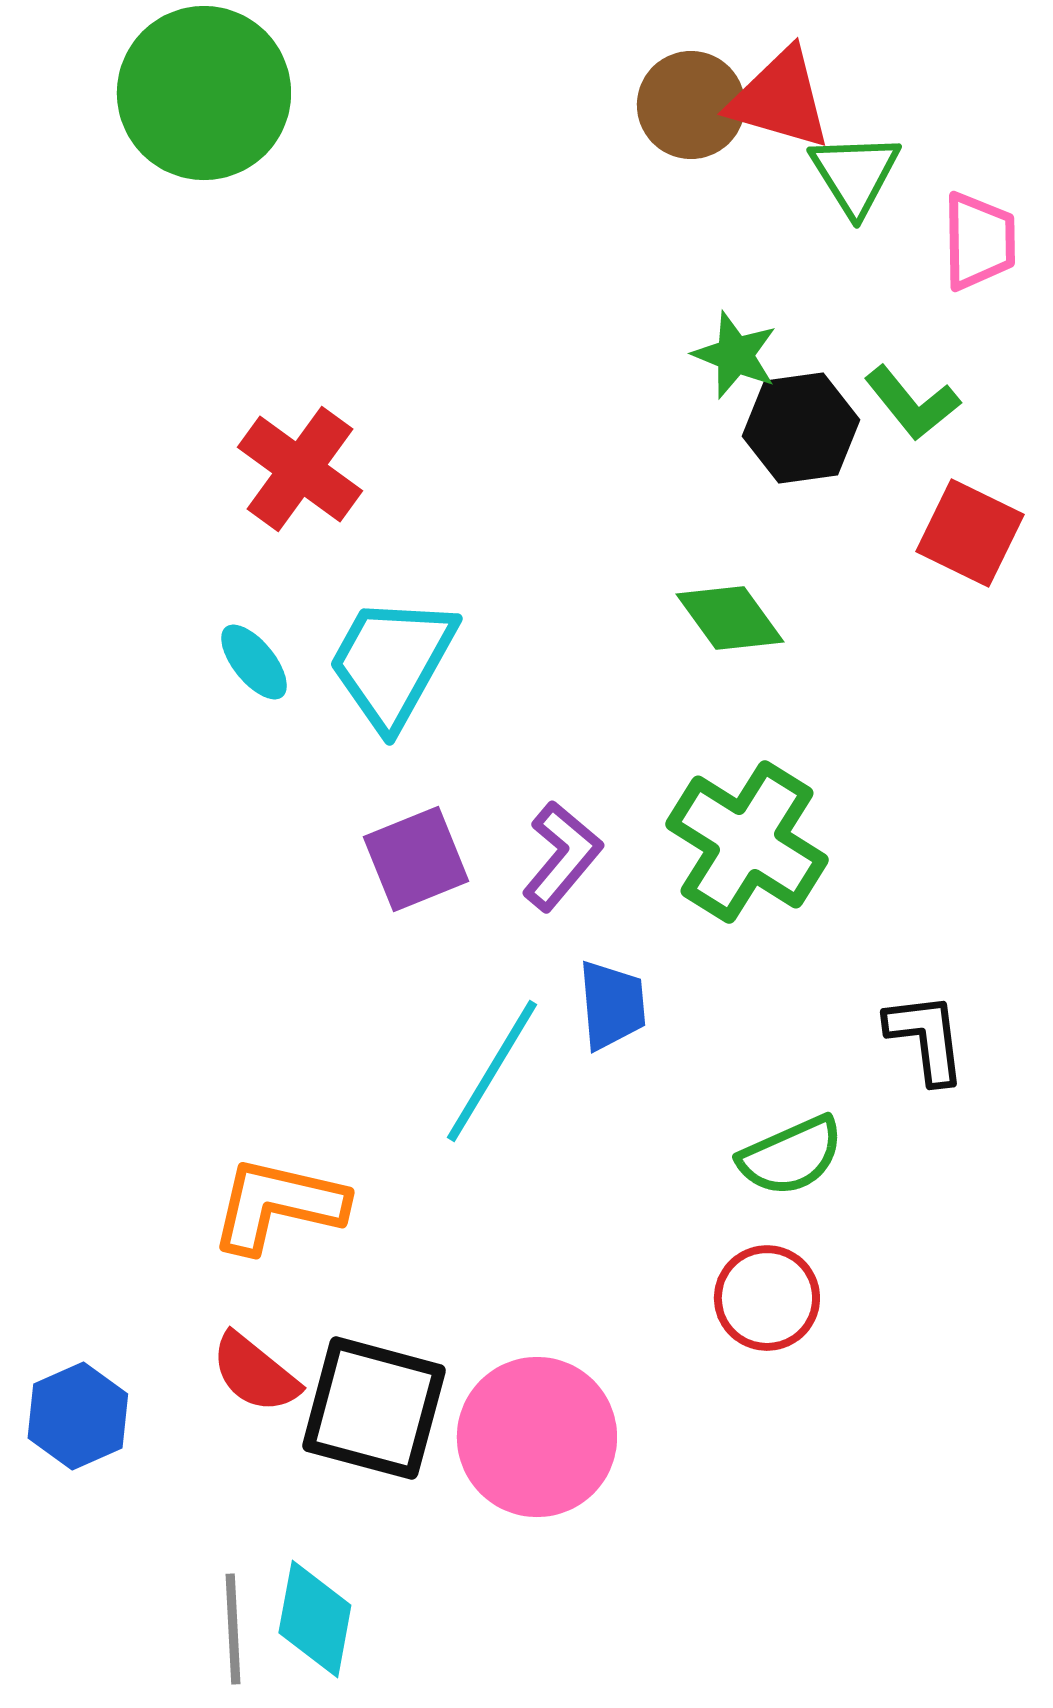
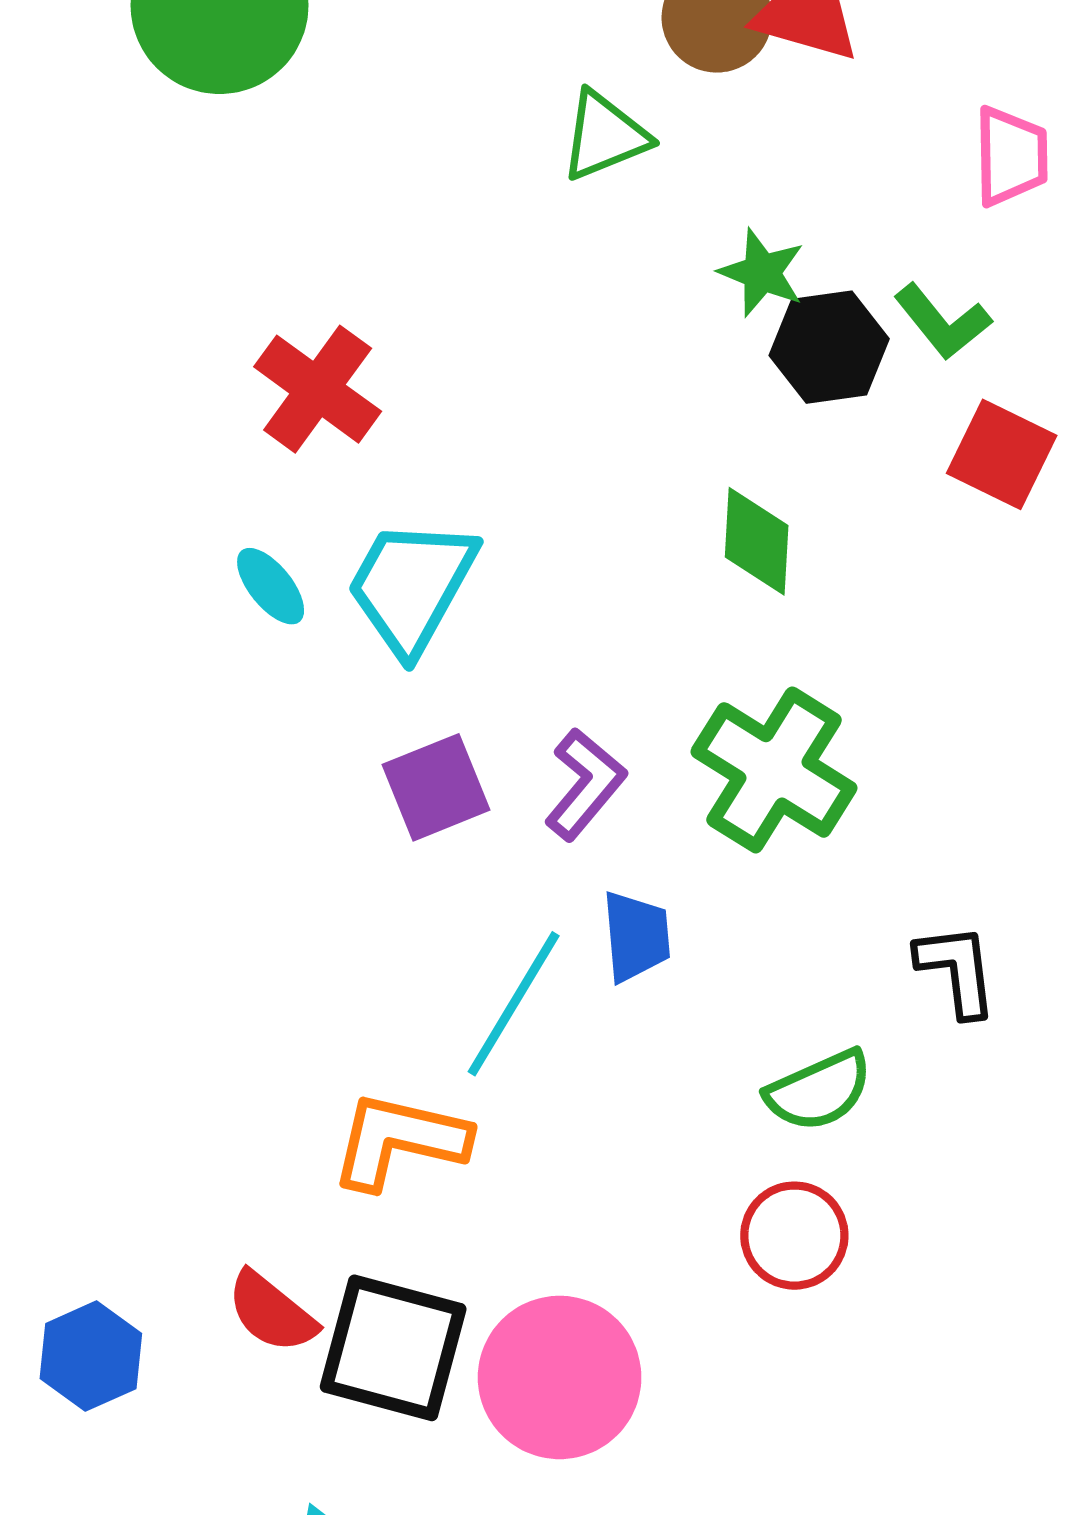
green triangle: (855, 174) -> (604, 136), moved, turned 40
green diamond: (730, 618) -> (757, 541), turned 39
orange L-shape: (278, 1205) -> (399, 1141), moved

